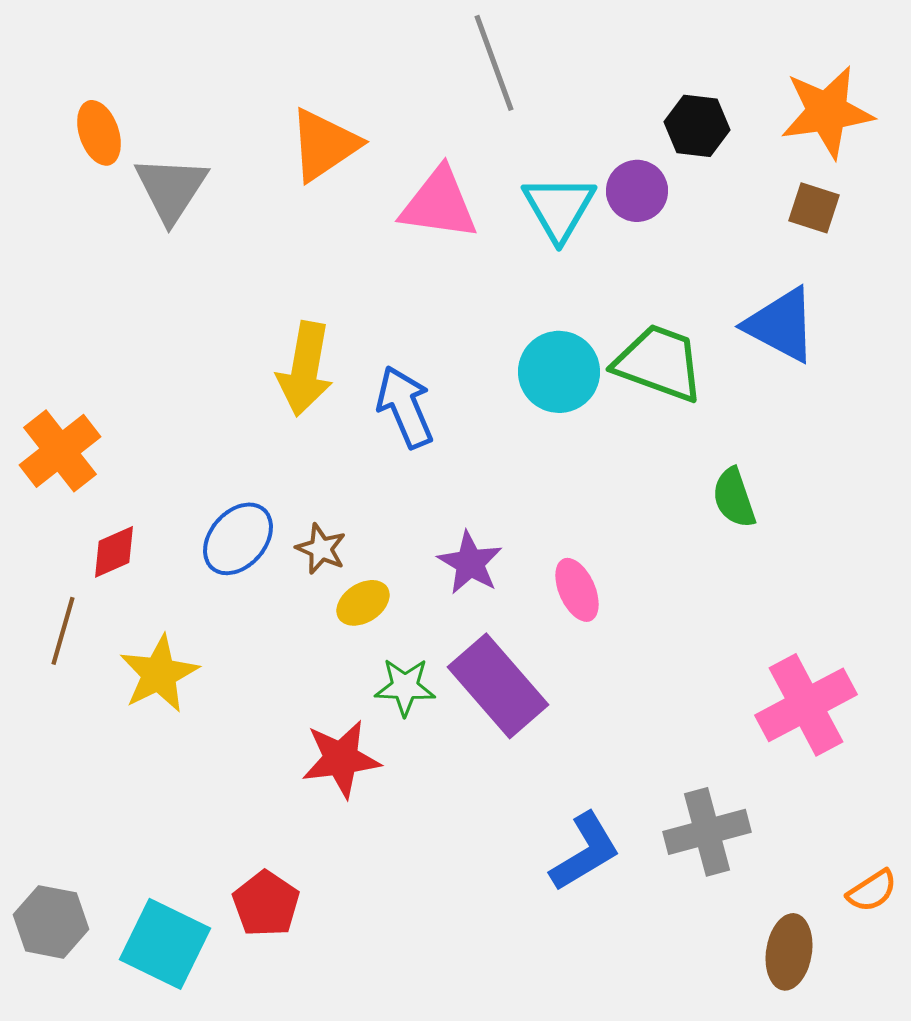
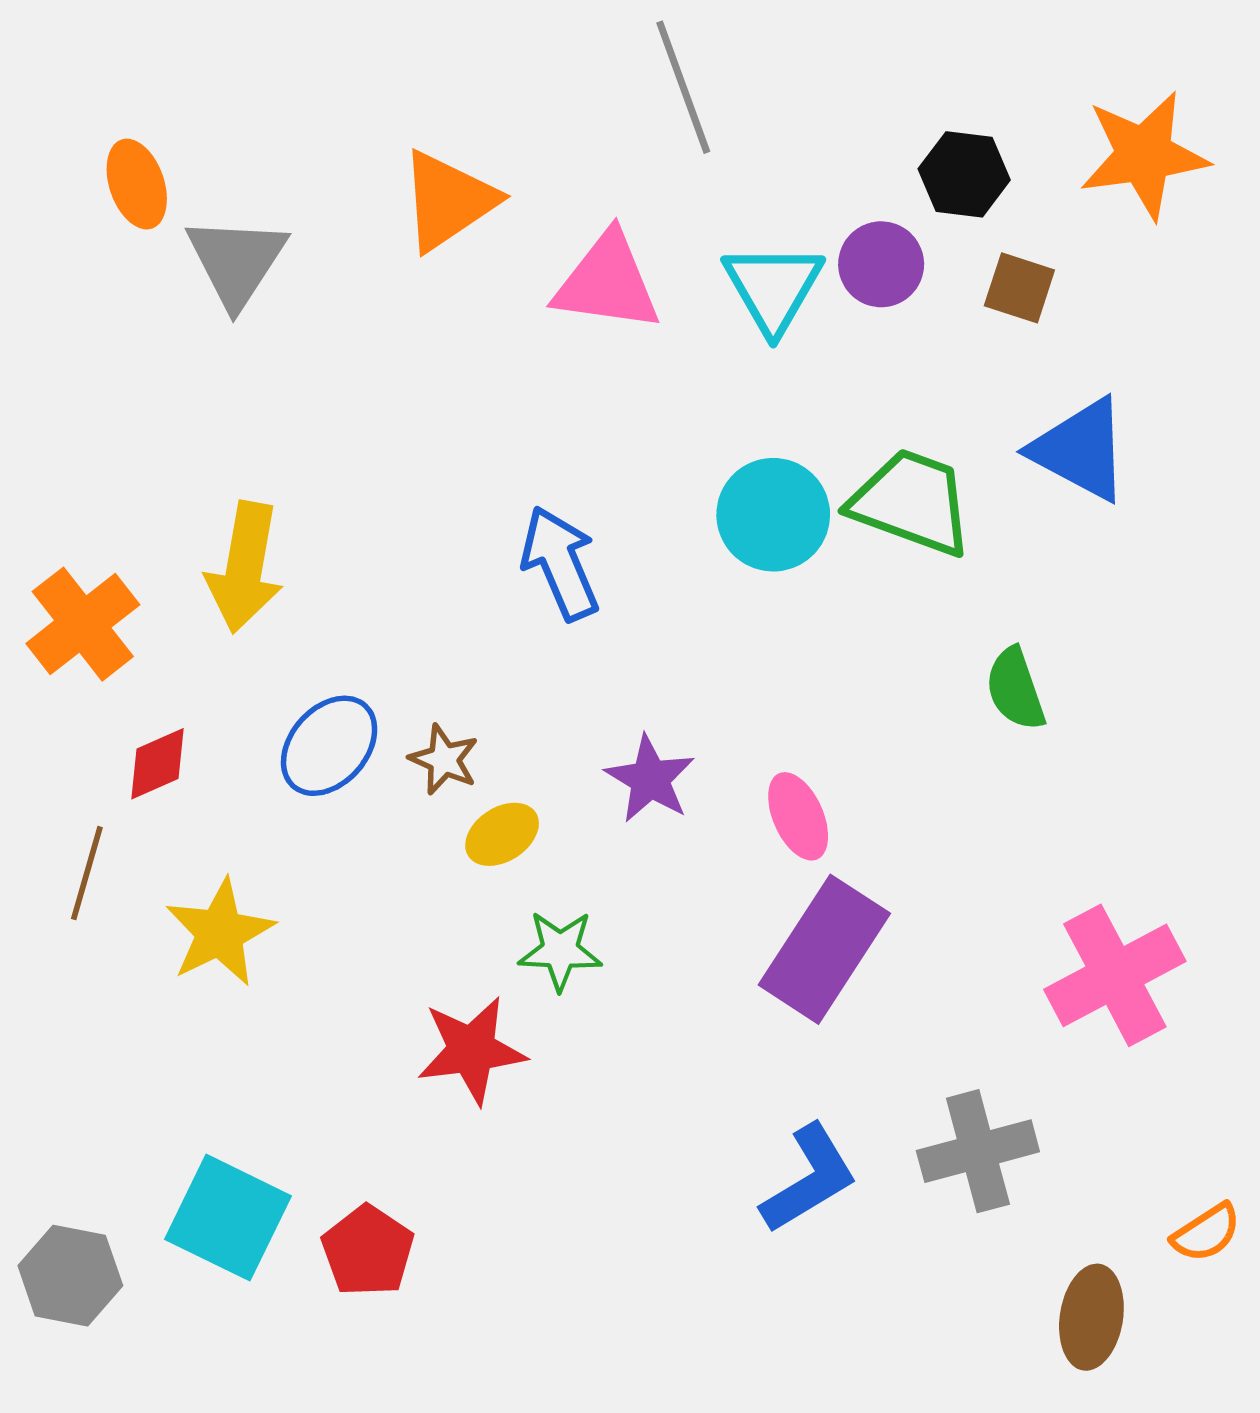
brown square: (814, 208) -> (1019, 288), moved
yellow arrow: (305, 369) -> (245, 567), moved
purple rectangle: (498, 686) -> (824, 949), moved, turned 74
cyan square: (165, 944) -> (228, 1218), moved

